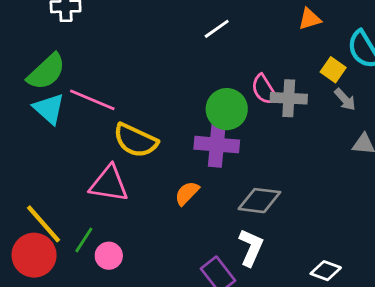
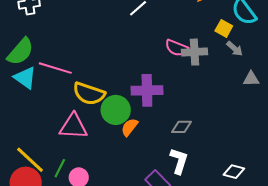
pink semicircle: (264, 90) -> (177, 48), turned -30
green circle: (227, 109) -> (116, 110), moved
gray diamond: (259, 201) -> (181, 127), size x0.7

